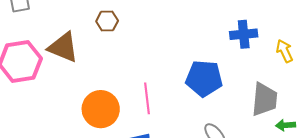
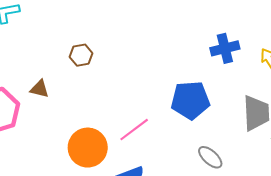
brown triangle: (63, 47) -> (39, 89), size x0.6
pink line: (147, 98) -> (134, 130), turned 68

